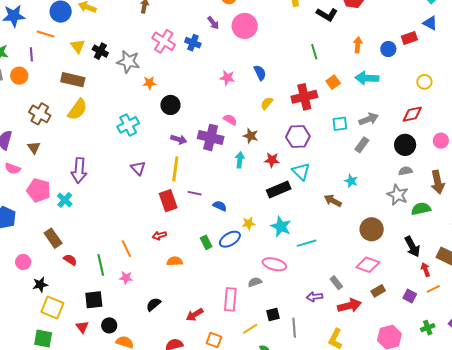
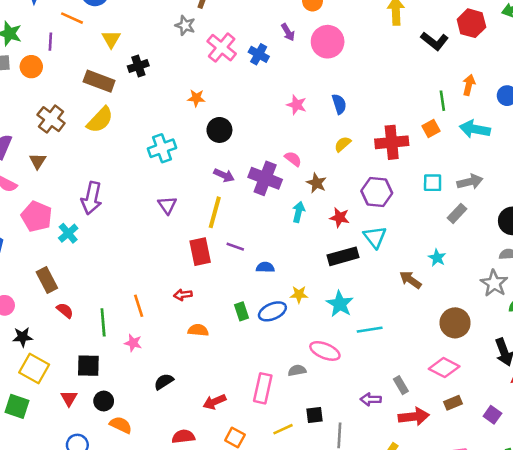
black cross: (100, 51) -> (138, 66), moved, turned 35
green line: (314, 52) -> (442, 101), moved
gray star: (128, 62) -> (185, 25), moved, size x0.7
blue semicircle: (220, 206) -> (265, 267), turned -32

